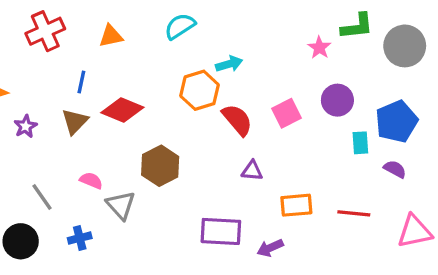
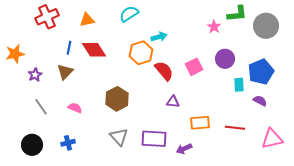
red diamond: (122, 110) -> (94, 50), moved, turned 35
gray line: (42, 197) -> (41, 107), moved
gray triangle: (121, 205) -> (119, 137), moved

